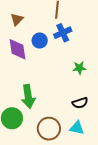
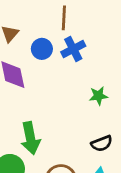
blue circle: (40, 40) -> (42, 49), moved

